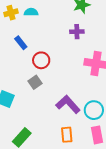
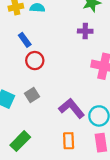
red circle: (41, 60) -> (35, 61), moved
gray square: (35, 82) -> (32, 95), moved

